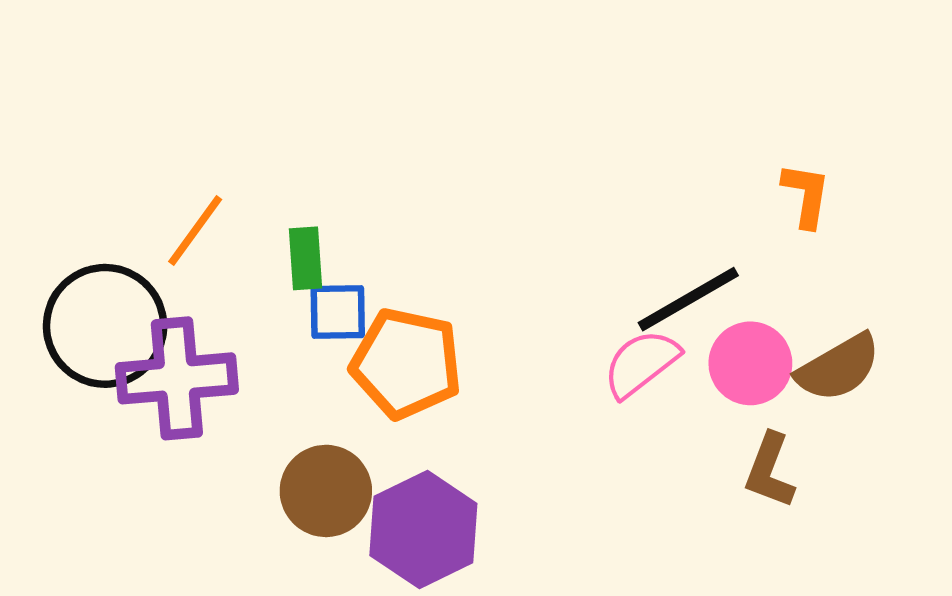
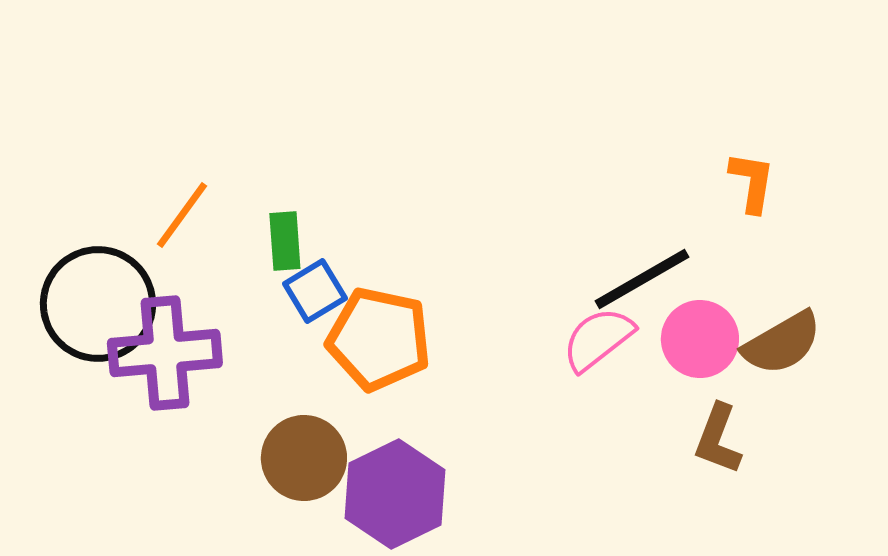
blue square: (338, 312) -> (315, 291), turned -30

